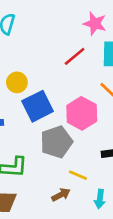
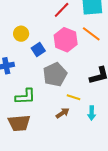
blue square: (38, 106) -> (38, 50), size x0.6
pink hexagon: (82, 113) -> (66, 40), moved

